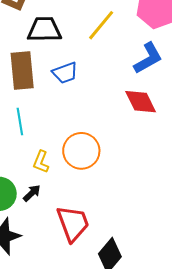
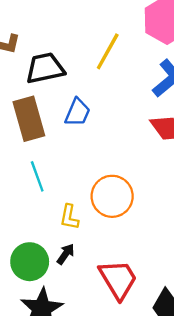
blue trapezoid: (65, 73) -> (77, 112), turned -36

